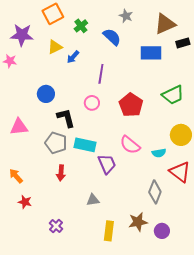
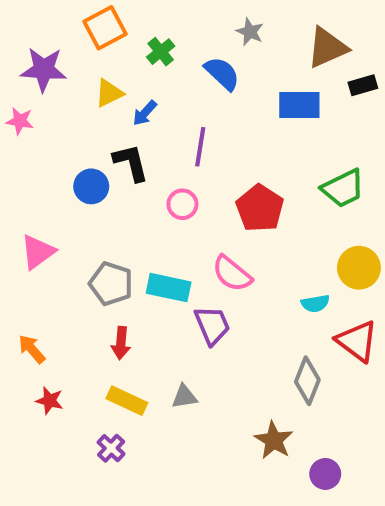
black L-shape: (66, 118) -> (131, 163), moved
pink triangle: (19, 127) -> (38, 252), turned -30
pink semicircle: (130, 145) -> (232, 274), moved
brown star: (138, 222) -> (274, 440), turned -30
yellow rectangle: (109, 231) -> (127, 401), moved, turned -72
purple circle: (162, 231) -> (325, 474), moved

